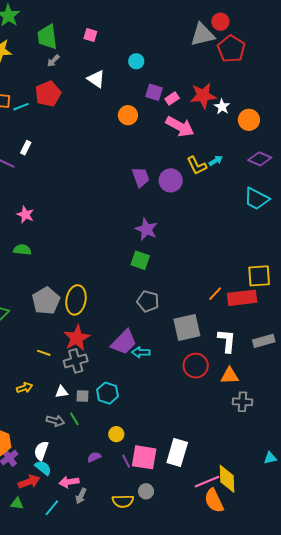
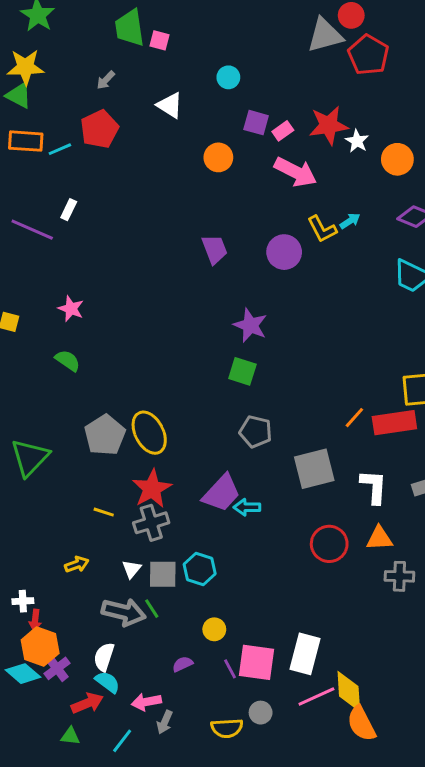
green trapezoid: (47, 37) -> (130, 28), moved
purple trapezoid: (141, 177) -> (215, 249), moved
green semicircle: (22, 250) -> (68, 361), turned 30
yellow ellipse: (76, 300) -> (149, 433), turned -36
red circle: (196, 366) -> (329, 544), moved
white triangle: (62, 392) -> (132, 569), turned -40
gray square: (82, 396) -> (163, 574), size x1.5
gray arrow: (55, 421) -> (124, 612), size x1.6
yellow diamond: (227, 479) -> (349, 691), moved
pink line: (207, 482) -> (316, 697), moved

